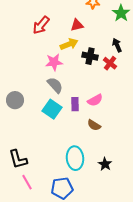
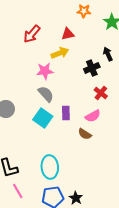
black cross: (90, 56) -> (92, 68), moved, turned -35
red cross: (110, 63) -> (101, 93), moved
pink semicircle: (95, 100) -> (93, 116), moved
cyan ellipse: (75, 158) -> (50, 167), moved
black star: (105, 164) -> (76, 198), moved

